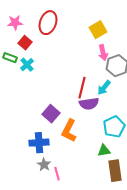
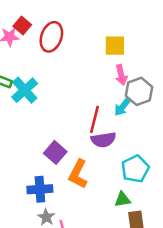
yellow square: (98, 30) -> (115, 46), turned 30
red square: (25, 43) -> (22, 25), moved
cyan cross: (27, 65) -> (25, 90), size x1.5
cyan arrow: (104, 88) -> (122, 107), moved

